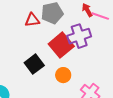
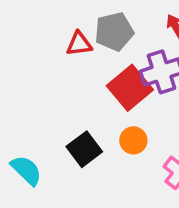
black square: (34, 64) -> (84, 149), moved

